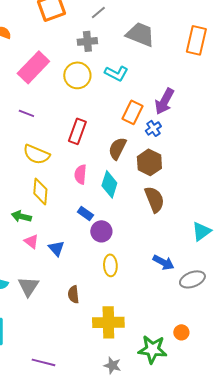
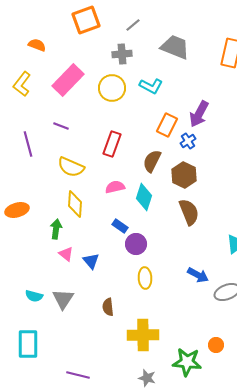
pink semicircle: (80, 174) -> (115, 187), turned 72
green arrow: (21, 216) -> (56, 229), turned 84

